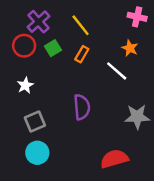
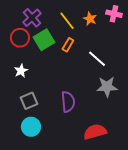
green square: (53, 48) -> (44, 40), size x1.5
orange star: (130, 48) -> (90, 19), moved
purple semicircle: (82, 107) -> (68, 102), moved
gray star: (137, 117) -> (107, 87), moved

